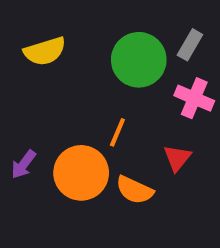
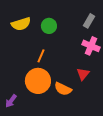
green circle: (139, 60) -> (49, 26), moved, size x0.6
orange line: (117, 132) -> (41, 56), moved
purple arrow: (23, 164) -> (11, 101), moved

